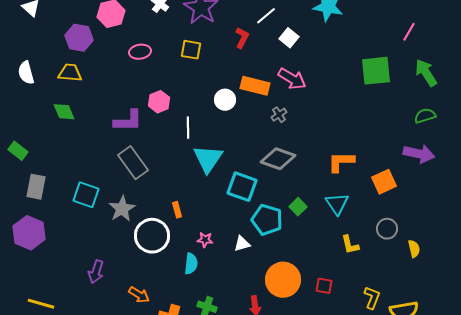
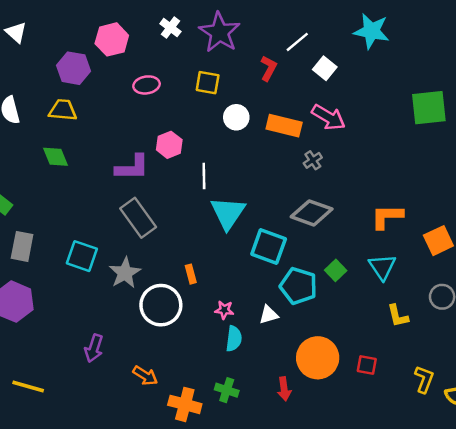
white circle: (225, 100) -> (236, 117), moved
cyan semicircle: (191, 264) -> (234, 339), moved

